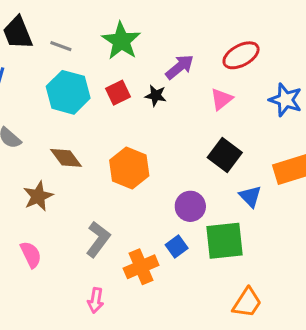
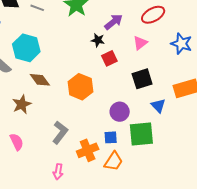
cyan hexagon: (68, 92) -> (26, 48), moved
red square: (118, 93) -> (109, 58), moved
black square: (225, 155) -> (142, 79), turned 35
blue square: (177, 246) -> (111, 137), turned 32
orange trapezoid: (247, 303) -> (113, 161), moved

